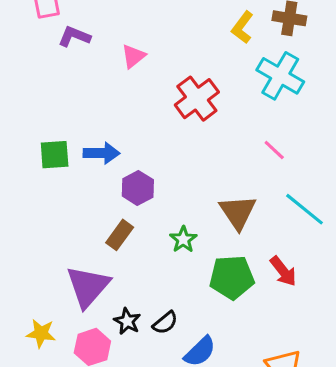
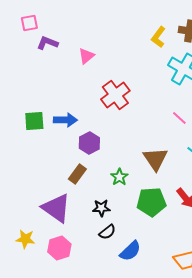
red cross: (197, 99) -> (115, 95), moved
purple triangle: (88, 286) -> (56, 208), turned -36
black star: (127, 321) -> (101, 208), moved, turned -30

